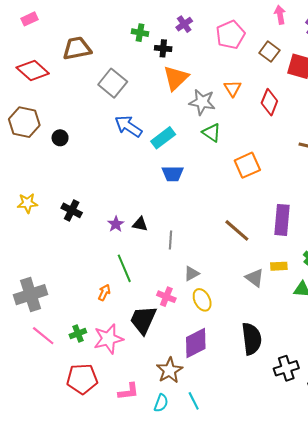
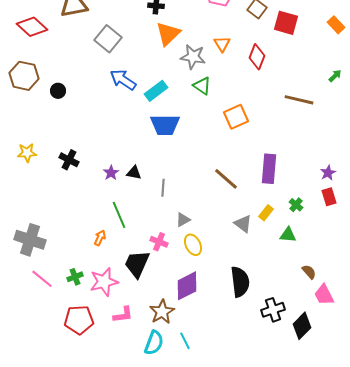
blue trapezoid: (173, 174) -> (165, 125), size x1.4
yellow rectangle: (279, 266) -> (266, 213), turned -49
gray cross: (31, 295) -> (30, 240), turned 36
pink L-shape: (128, 391) -> (123, 315), moved
cyan semicircle: (161, 403) -> (154, 343), size x1.4

